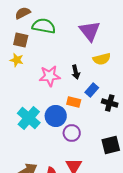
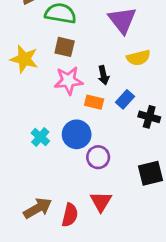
brown square: (21, 40) -> (65, 47), moved
yellow star: (17, 60) -> (24, 59), size x1.5
orange rectangle: (74, 102) -> (94, 102), moved
cyan cross: (29, 118) -> (40, 137), size x0.6

